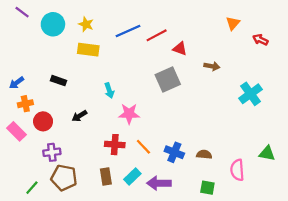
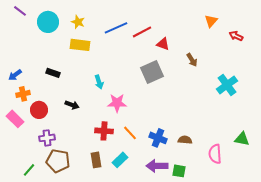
brown arrow: (212, 66) -> (192, 60), turned 48
black arrow: (79, 116) -> (72, 105), turned -128
purple arrow: (159, 183) -> (157, 166), moved
green square: (207, 188) -> (179, 171), moved

